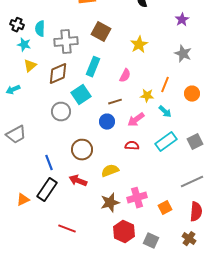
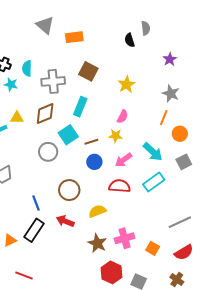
yellow triangle: (30, 66) -> (17, 118), moved, turned 40
pink semicircle: (125, 76) -> (123, 117), moved
orange line: (165, 85) -> (164, 118), moved
yellow star: (147, 96) -> (115, 136), moved
brown line: (115, 102) -> (91, 142), moved
cyan arrow: (165, 112) -> (153, 152), size x1.5
gray square: (195, 142) -> (184, 162), moved
red semicircle: (132, 146) -> (119, 186), size x1.5
brown star: (110, 203) -> (97, 243), turned -30
orange square: (165, 208) -> (153, 248), turned -32
red semicircle: (196, 212) -> (184, 252), turned 54
red line: (67, 229) -> (24, 275), moved

